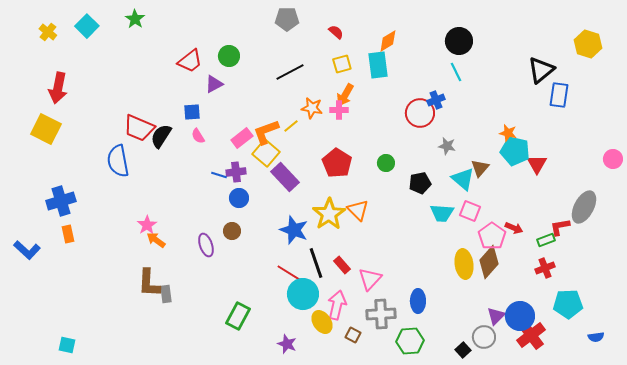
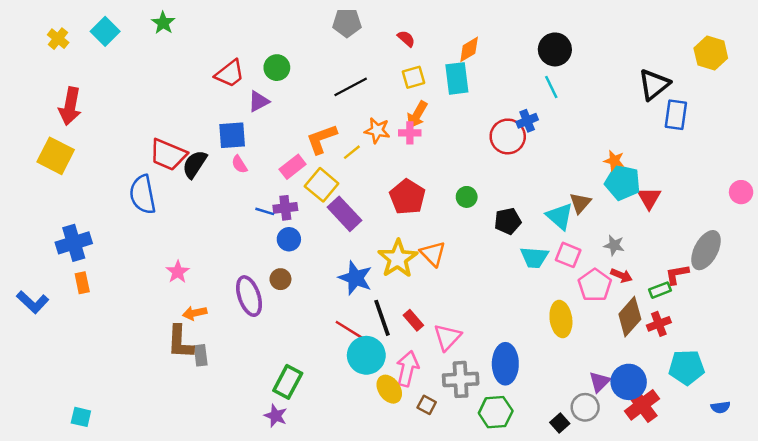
blue square: (192, 112) -> (232, 135), size x1.4
orange L-shape: (266, 132) -> (322, 139), moved
gray star: (447, 146) -> (614, 245), moved
orange arrow: (156, 240) -> (195, 313), moved, turned -48
purple ellipse: (206, 245) -> (249, 296), size x1.4
brown diamond: (489, 262) -> (630, 317), moved
blue ellipse: (418, 301) -> (505, 364), size x1.4
purple star: (287, 344) -> (276, 416), moved

